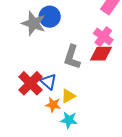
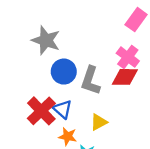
blue circle: (50, 17) -> (64, 72), moved
yellow triangle: (68, 96) -> (99, 122), moved

